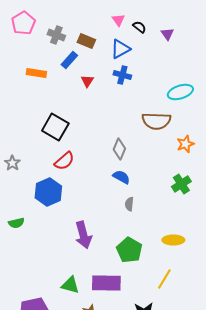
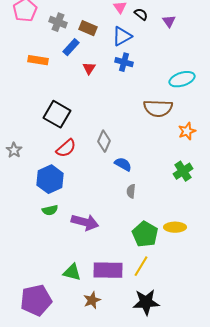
gray diamond: (119, 149) -> (104, 141), moved
green semicircle: (16, 223) -> (50, 210), moved
purple arrow: (83, 235) -> (85, 222), turned -60
green pentagon: (129, 250) -> (145, 234), moved
yellow line: (164, 279) -> (141, 266), moved

